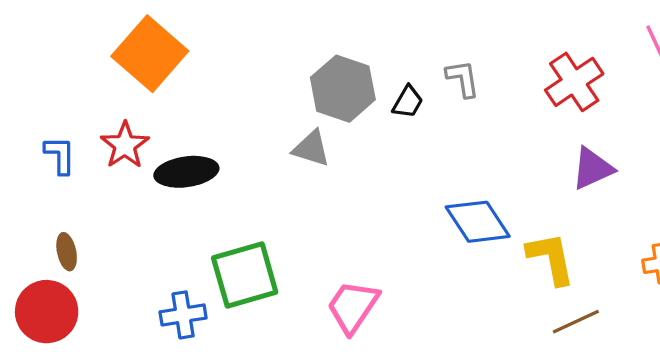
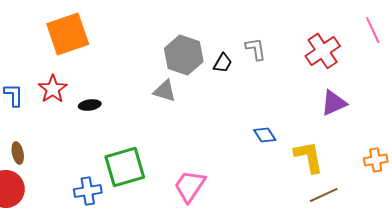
orange square: (150, 54) -> (68, 34), turned 30
black ellipse: (186, 172) -> (90, 105), size x0.6
blue diamond: (478, 222) -> (265, 135), size x0.6

